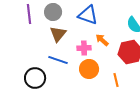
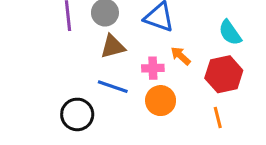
brown triangle: (58, 34) -> (113, 47), turned 36
orange line: (116, 80) -> (218, 118), moved

